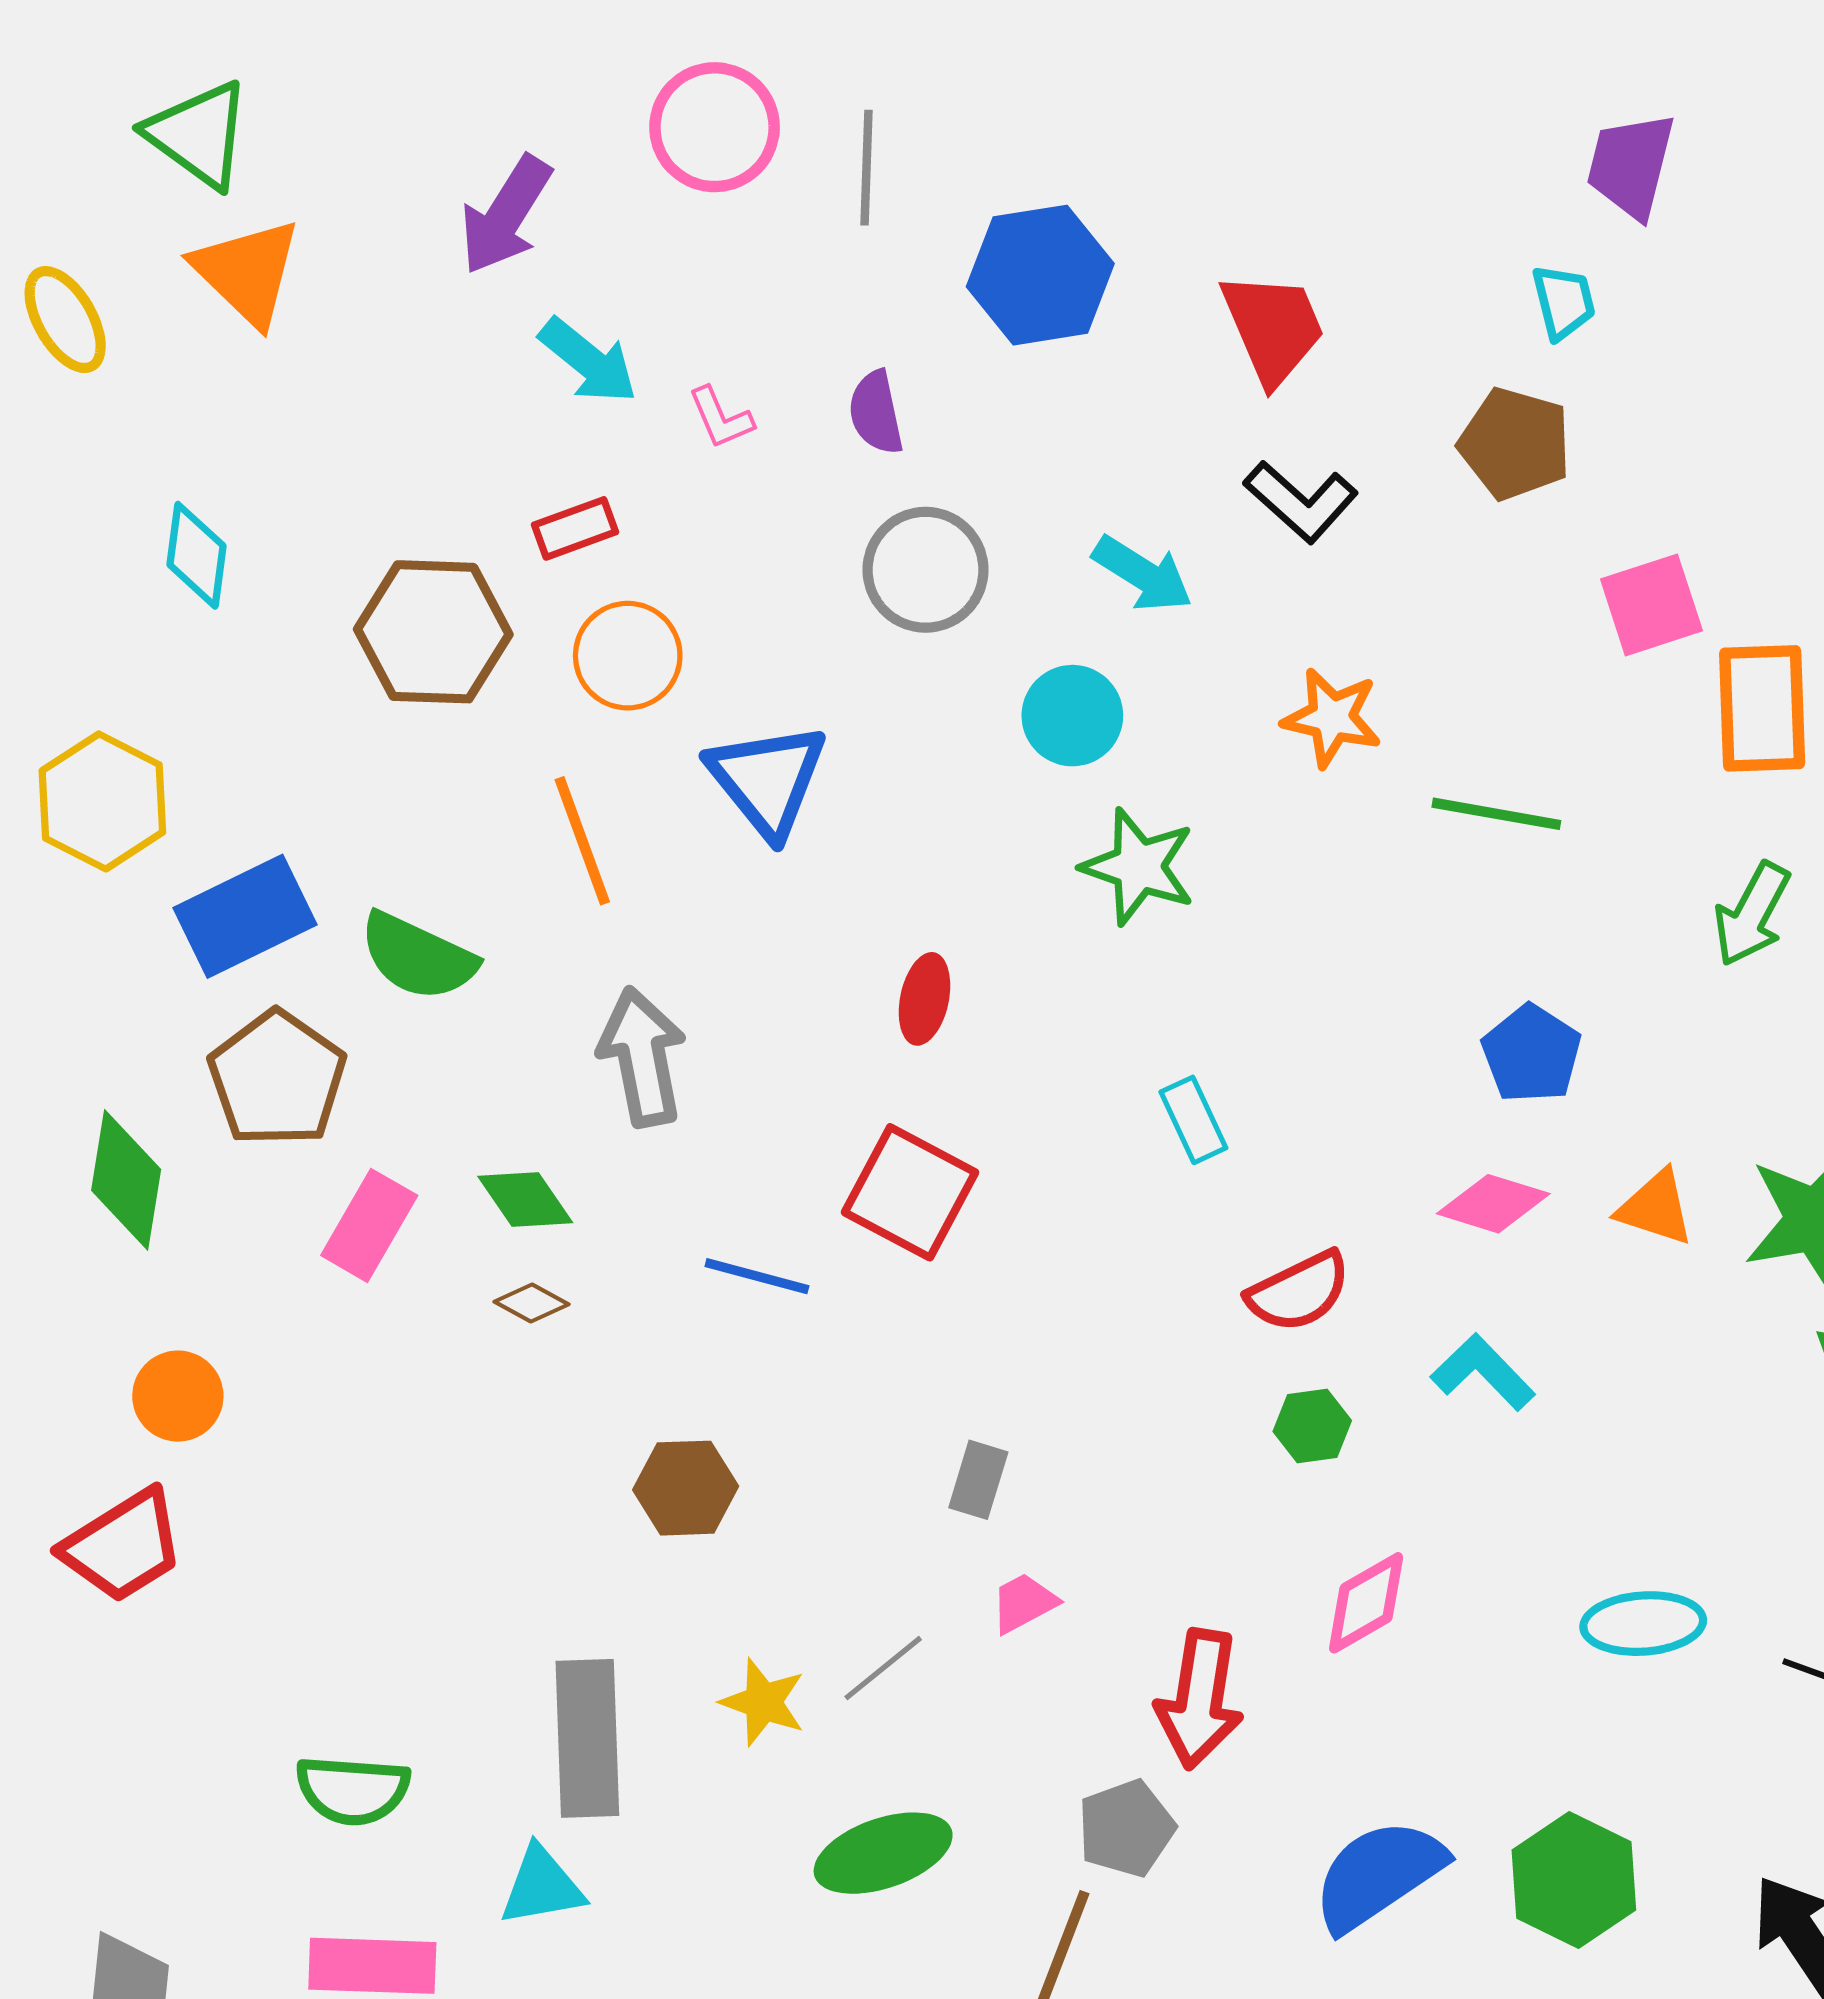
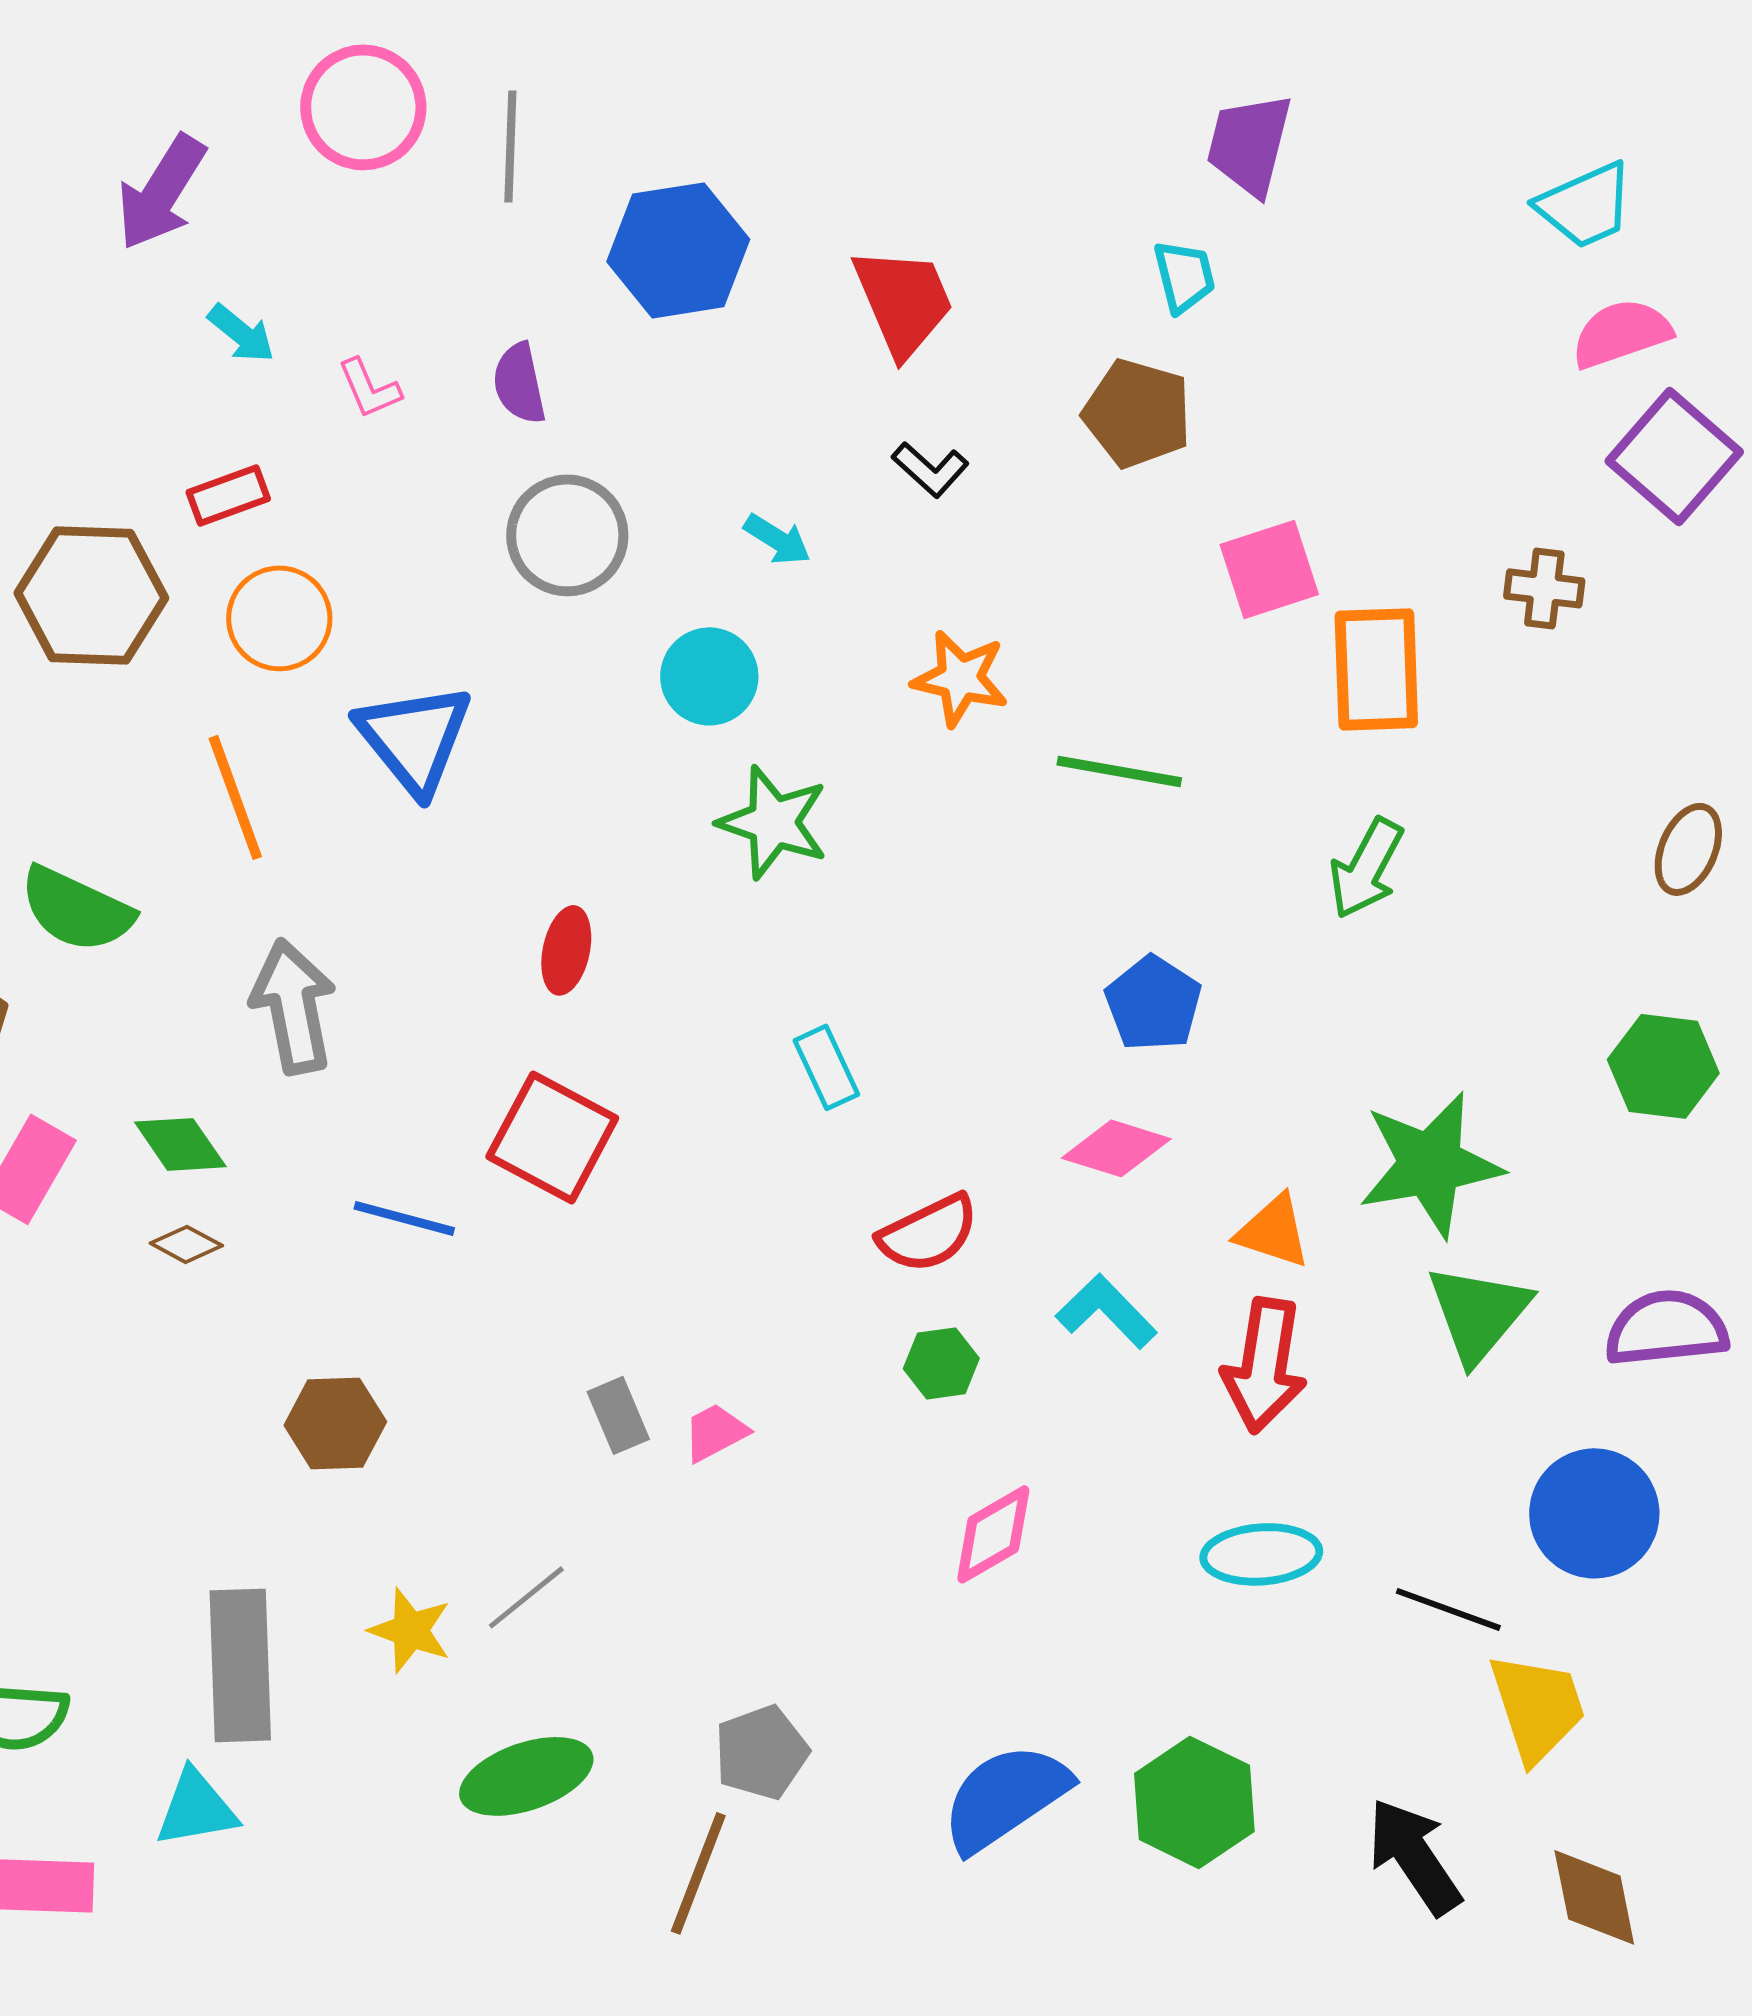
cyan arrow: (588, 361) -> (241, 333), size x0.7
black L-shape: (1301, 502) -> (930, 469), size x0.7
cyan arrow: (1143, 574) -> (777, 539), size x0.7
orange triangle: (1656, 1208) -> (1273, 1231), moved
gray rectangle: (978, 1480) -> (618, 1415), turned -40
pink trapezoid: (1024, 1603) -> (715, 1432), moved
red arrow: (1200, 1699) -> (1264, 1365), moved

